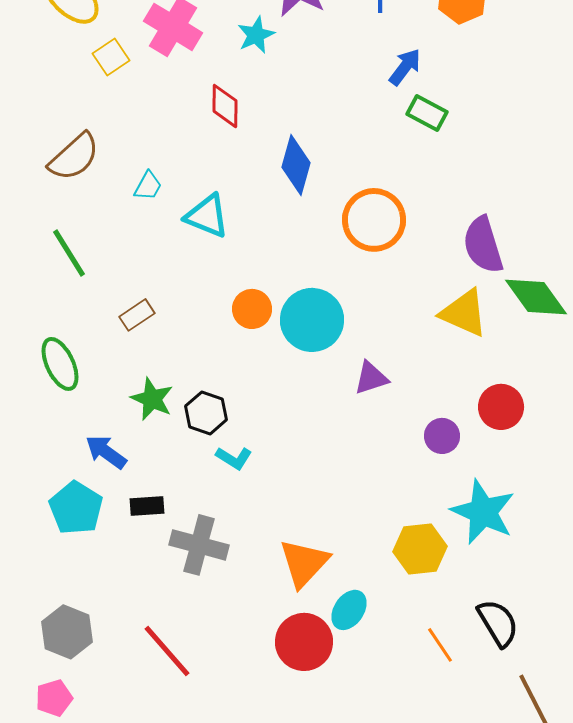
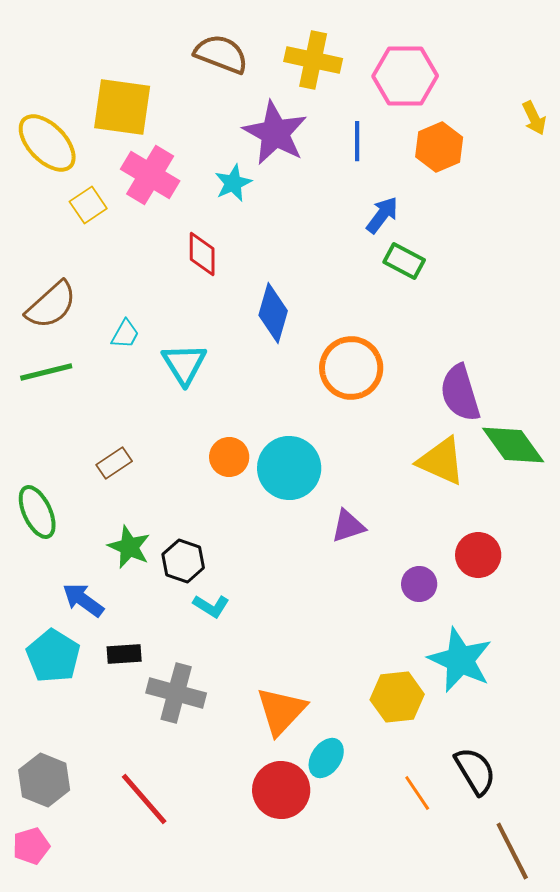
cyan triangle: (207, 216) -> (184, 364), turned 36
green line: (69, 253) -> (46, 372), moved, turned -72

